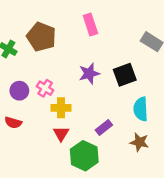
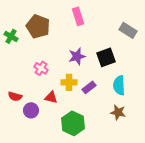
purple circle: (19, 91) -> (31, 110), moved
yellow cross: (61, 108) -> (69, 82), moved
purple rectangle: (104, 127) -> (89, 87), moved
red triangle: (61, 134) -> (51, 97), moved, turned -48

